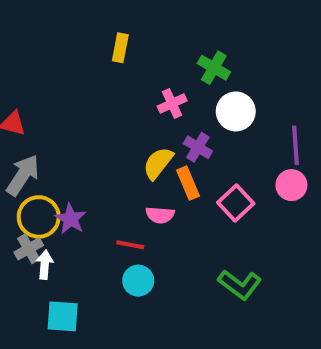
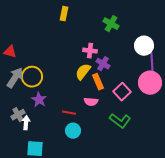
pink cross: (172, 103) -> (90, 51), moved, turned 32
white circle: (236, 111) -> (144, 46), moved
pink circle: (291, 185) -> (150, 83), size x1.5
pink semicircle: (160, 215) -> (91, 102), moved
yellow circle: (39, 217) -> (32, 77), moved
green L-shape: (240, 285) -> (120, 121), moved

